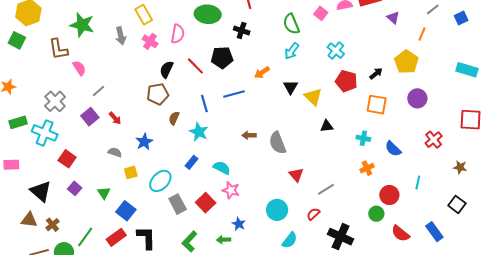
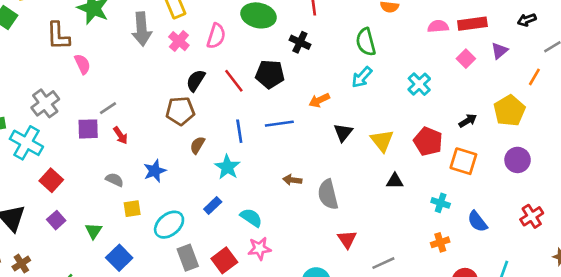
pink square: (321, 13) -> (466, 59), moved
purple triangle: (393, 18) -> (499, 51), turned 32
gray arrow: (121, 36) -> (142, 29), size x1.4
red pentagon: (346, 81) -> (428, 141), moved
black triangle: (291, 87) -> (343, 132), moved
gray line: (99, 91) -> (108, 108), moved
purple square: (90, 117) -> (88, 129), turned 30
pink star: (231, 190) -> (259, 249), turned -30

